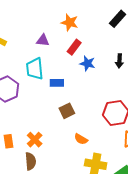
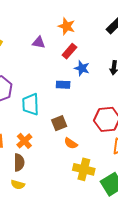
cyan trapezoid: (35, 69) -> (31, 104), moved
blue rectangle: (57, 83) -> (63, 85), moved
brown square: (67, 111) -> (59, 123), moved

